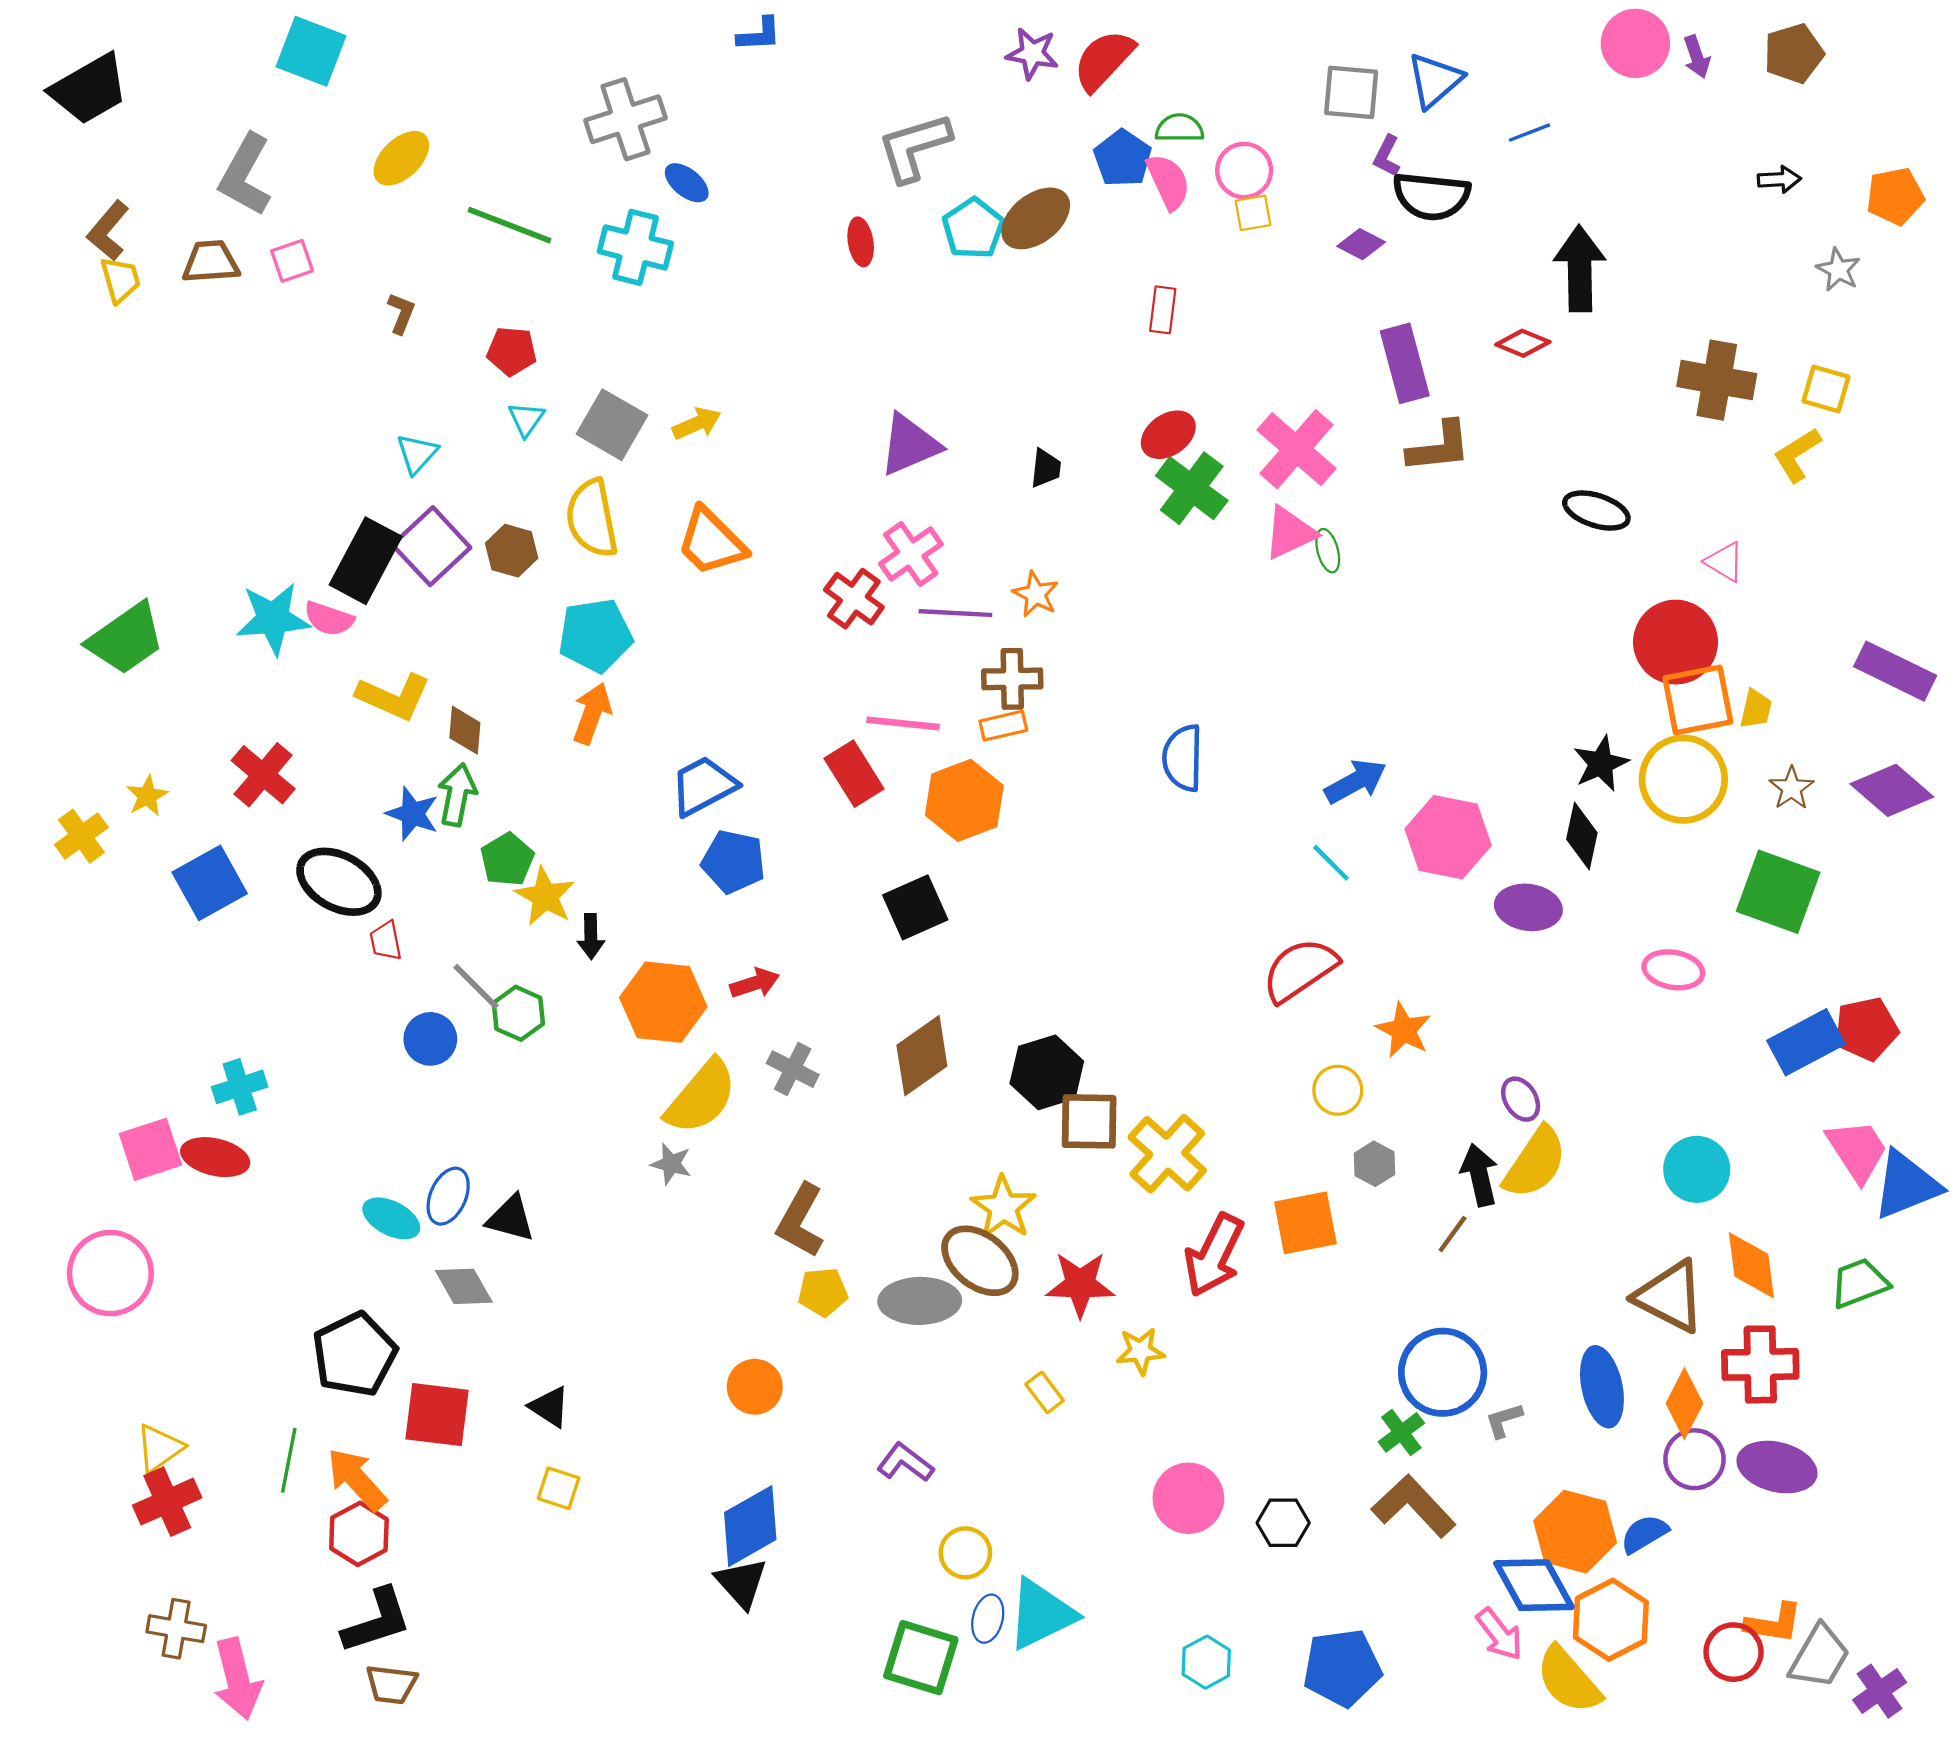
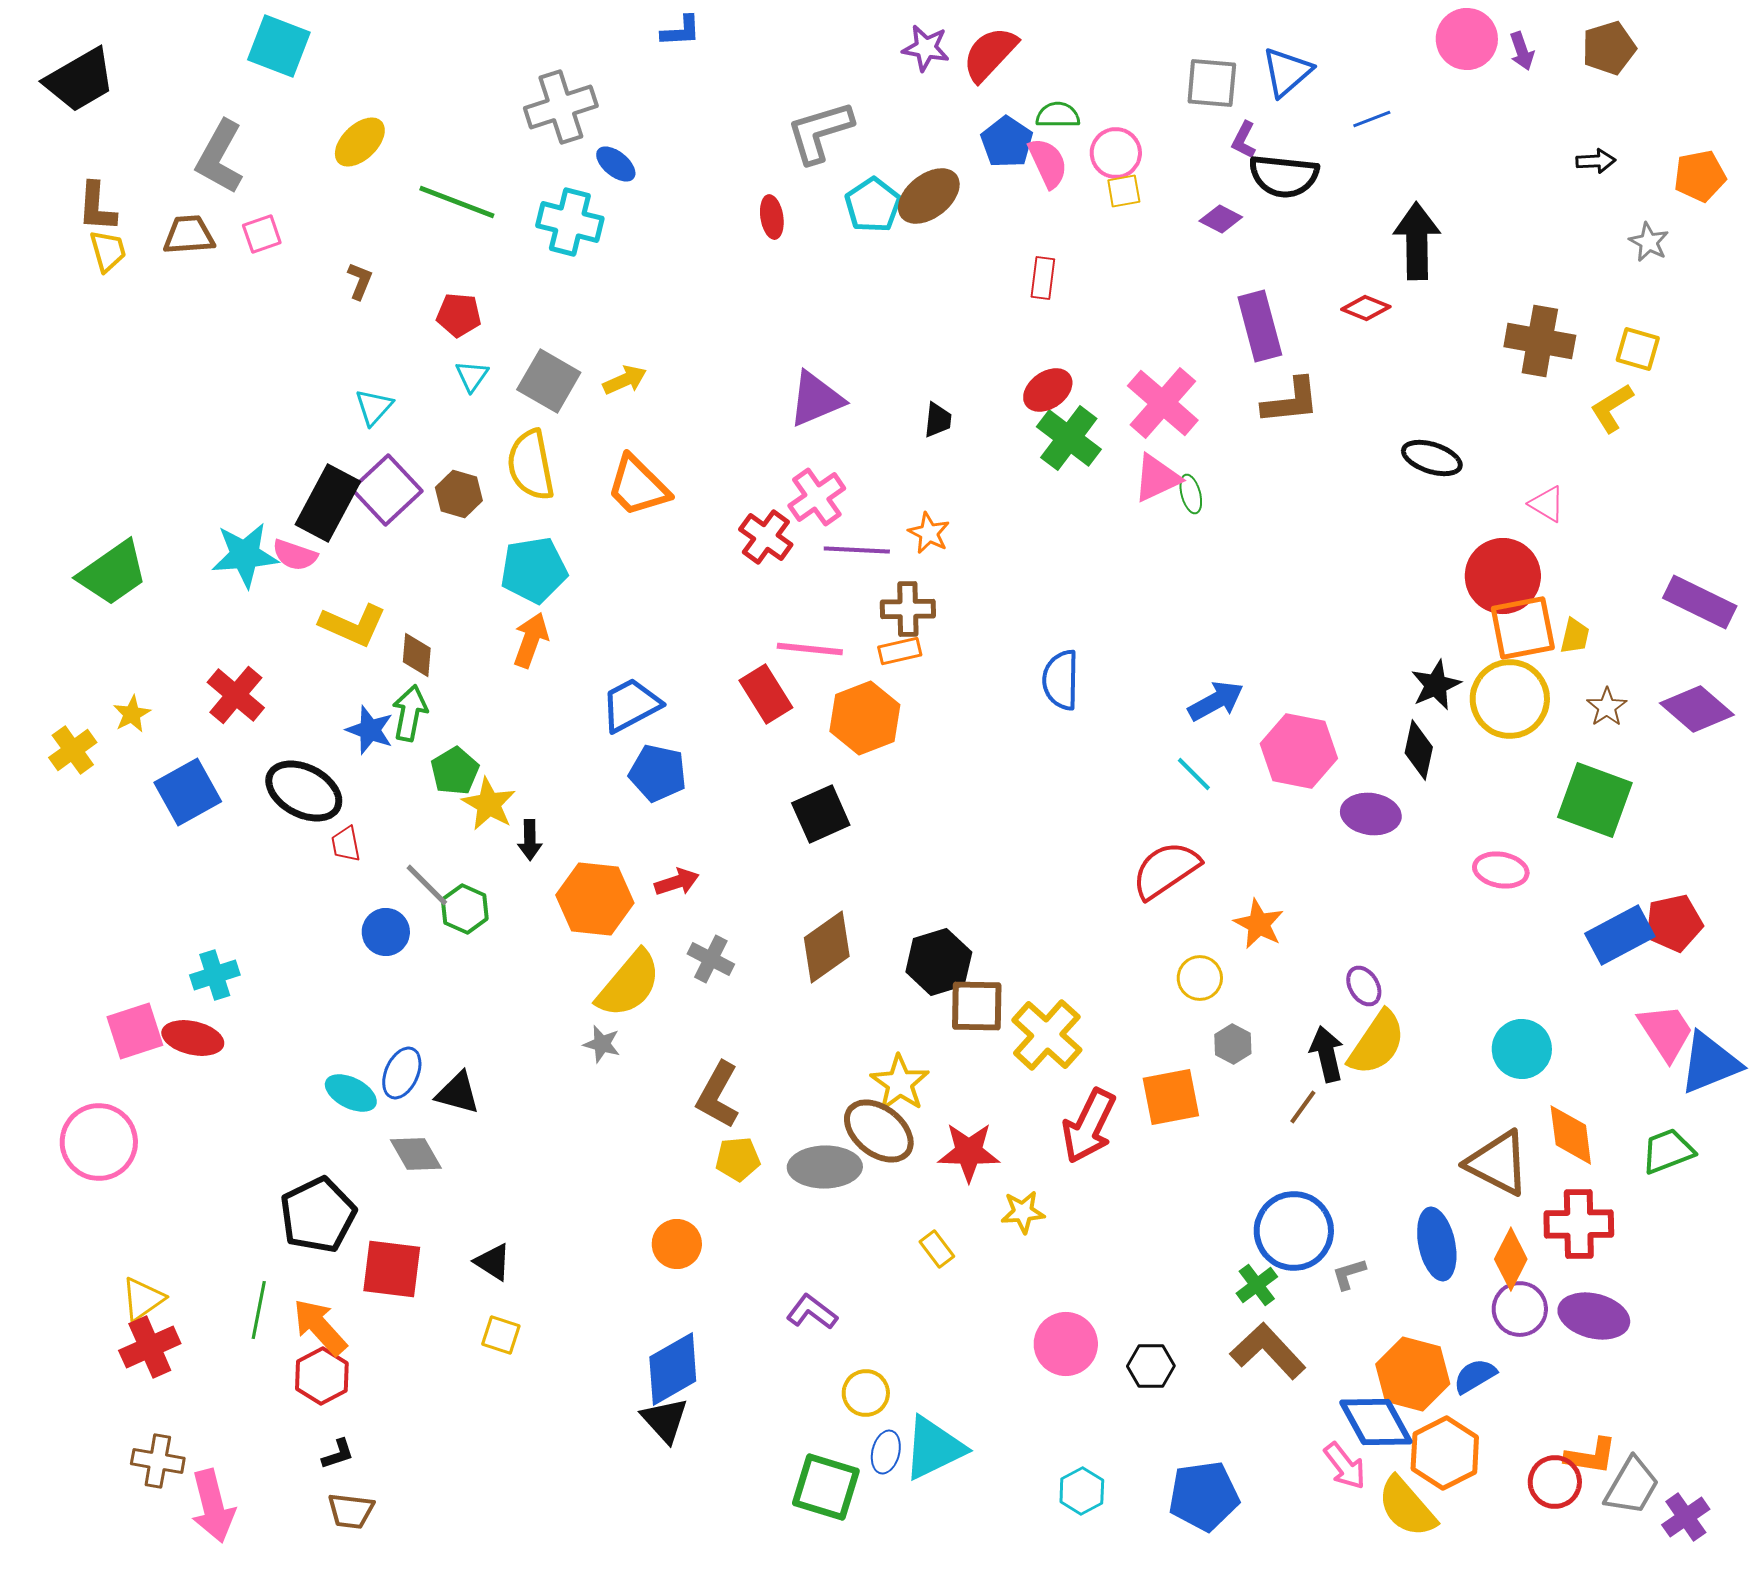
brown L-shape: (108, 231) -> (97, 207), turned -36
black L-shape: (377, 1621) -> (338, 1454), size x0.5

